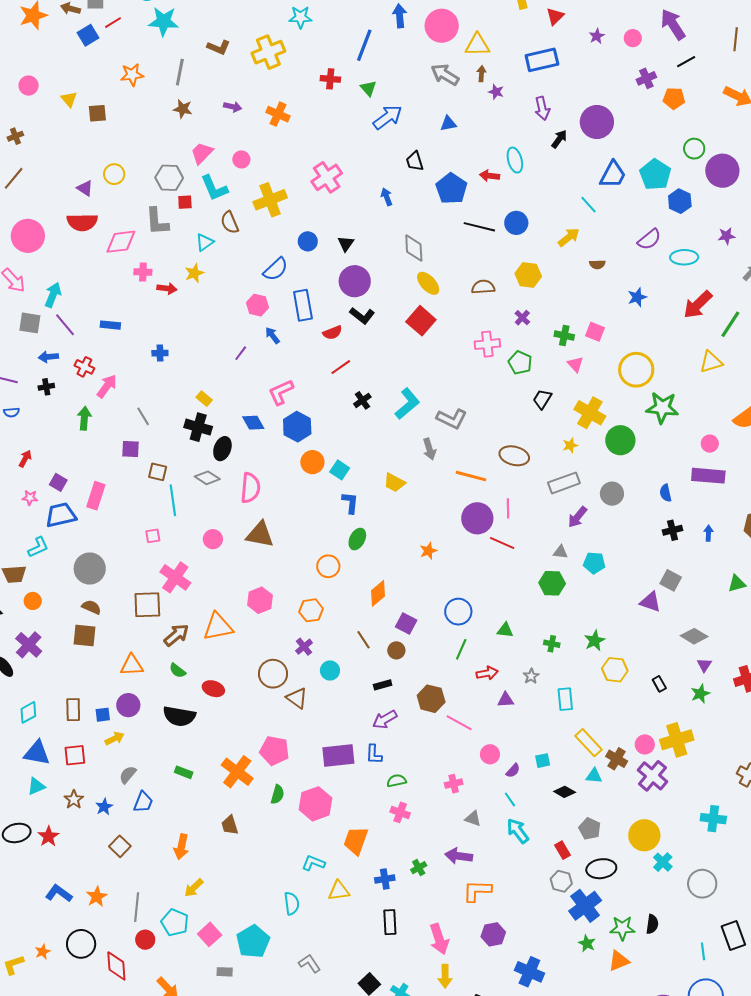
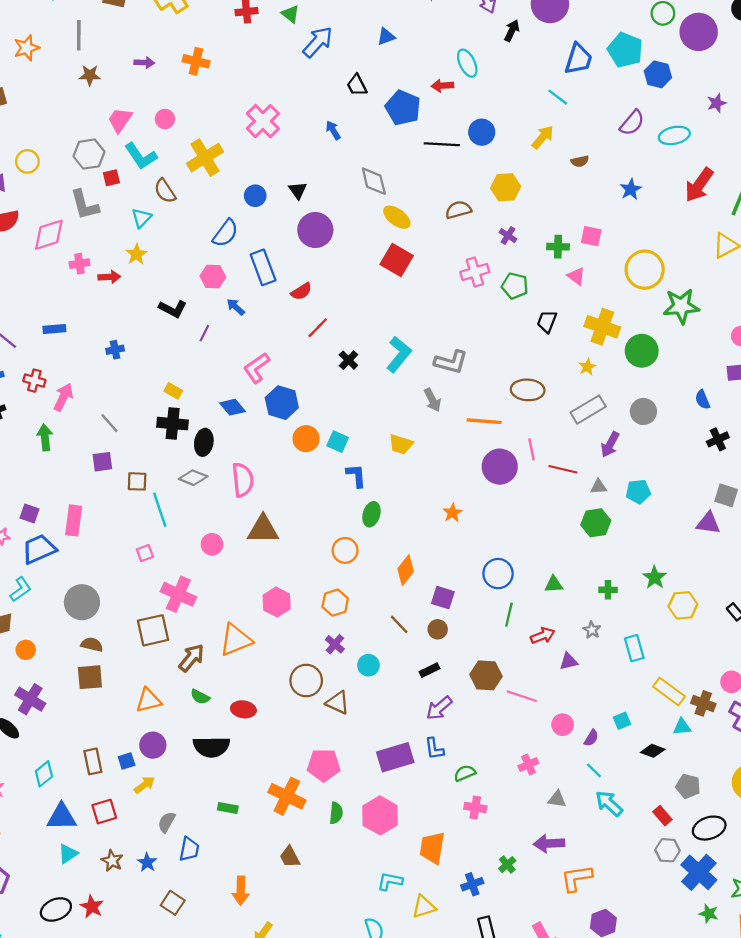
black L-shape: (362, 316) -> (173, 309), moved
red line: (502, 543) -> (563, 469), moved

